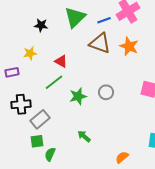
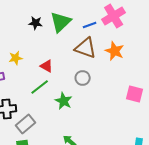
black star: (41, 25) -> (36, 23), moved
gray circle: (106, 92) -> (83, 78), moved
green star: (78, 96) -> (64, 101), turned -30

